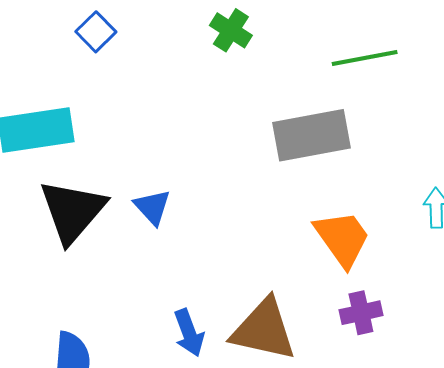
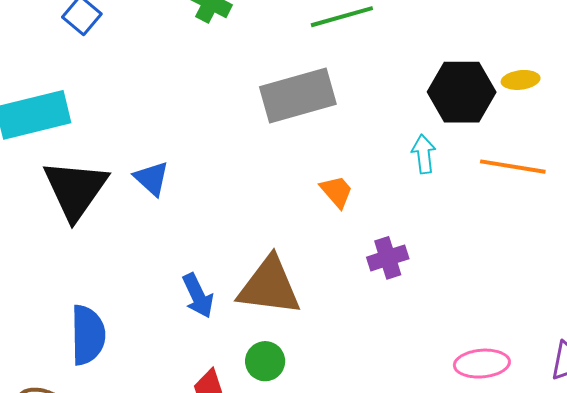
orange trapezoid: (342, 238) -> (337, 192), size x0.6
purple cross: (361, 313) -> (388, 258), moved

